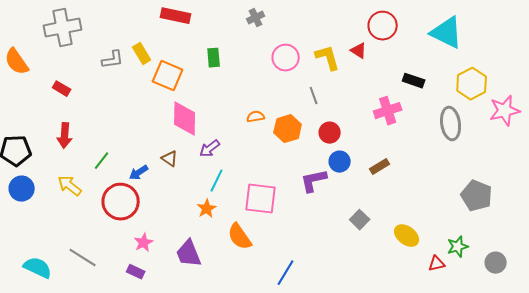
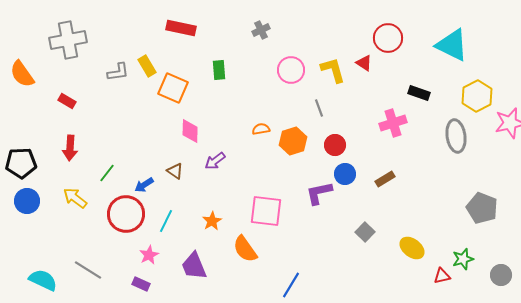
pink diamond: (185, 119) -> (190, 131), size x0.7
cyan line: (217, 181) -> (166, 221), moved

